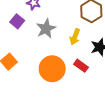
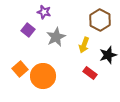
orange circle: (52, 69) -> (43, 76), moved

